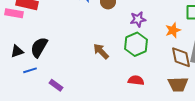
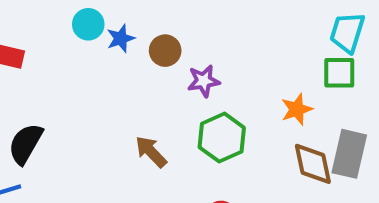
purple star: (138, 19) -> (204, 81), moved

